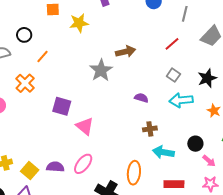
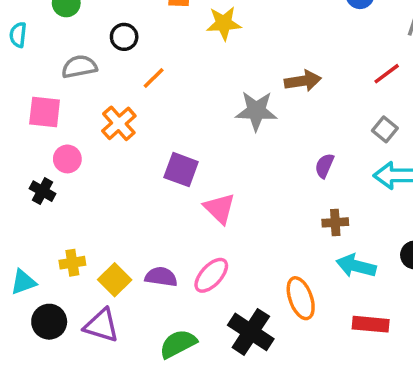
gray star: (101, 70) -> (256, 111), turned 30
purple semicircle: (141, 98) -> (324, 166), turned -88
orange ellipse: (134, 173) -> (301, 298), turned -30

